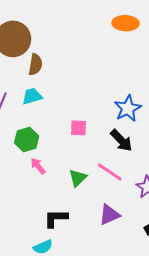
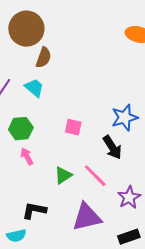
cyan trapezoid: (32, 96) -> (34, 88), turned 45
purple triangle: (109, 215) -> (87, 217), size x1.4

